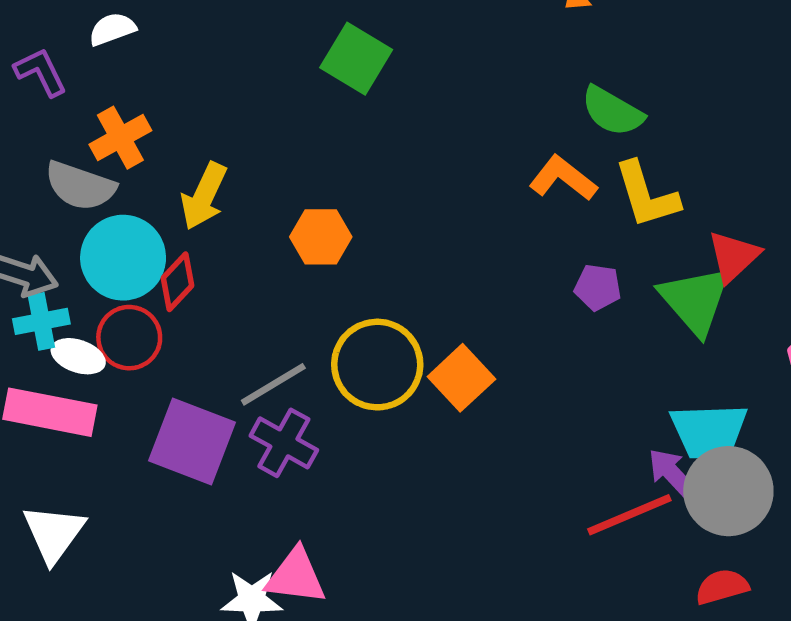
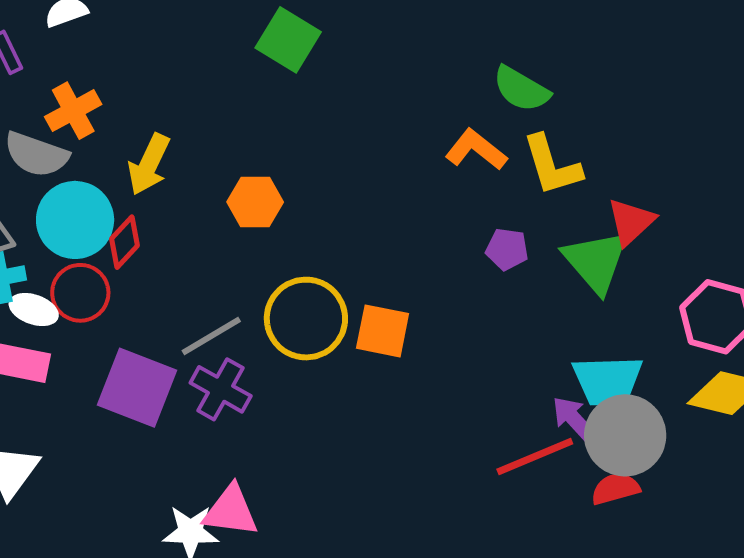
orange square: (461, 378) -> (383, 331), turned -36
red semicircle: (722, 587) -> (615, 489), moved

